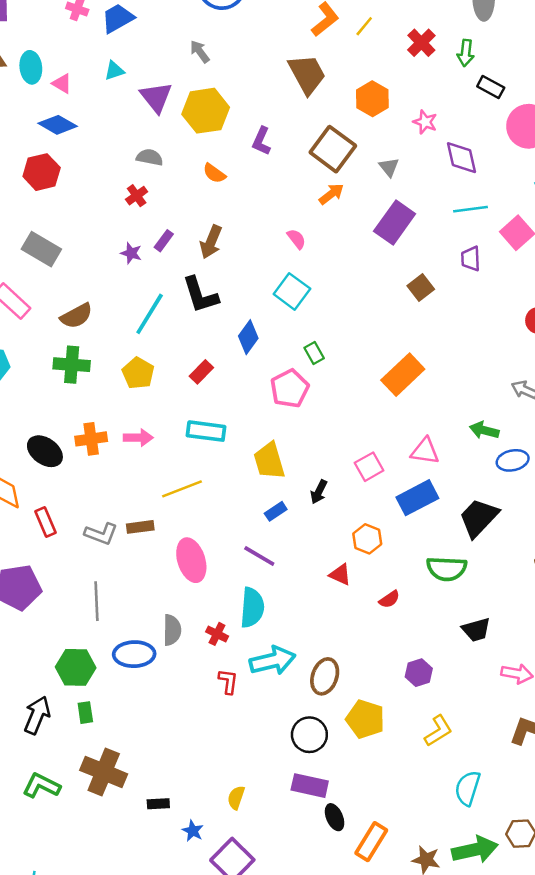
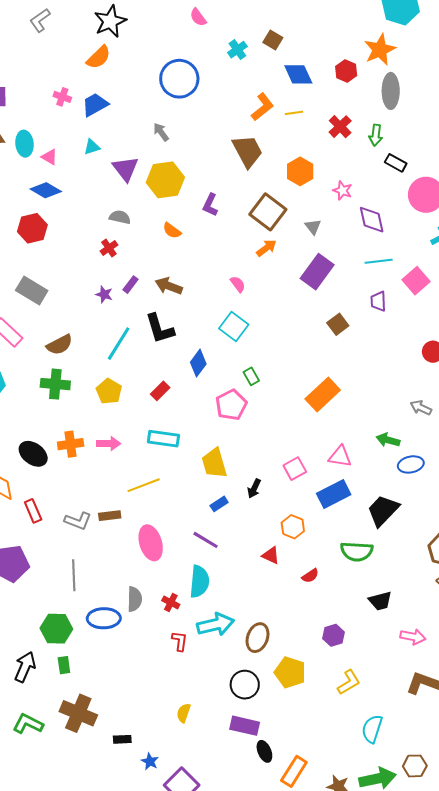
yellow line: (364, 26) -> (294, 113), turned 42
brown arrow: (211, 242) -> (169, 286), turned 88
yellow semicircle: (236, 798) -> (184, 713), moved

